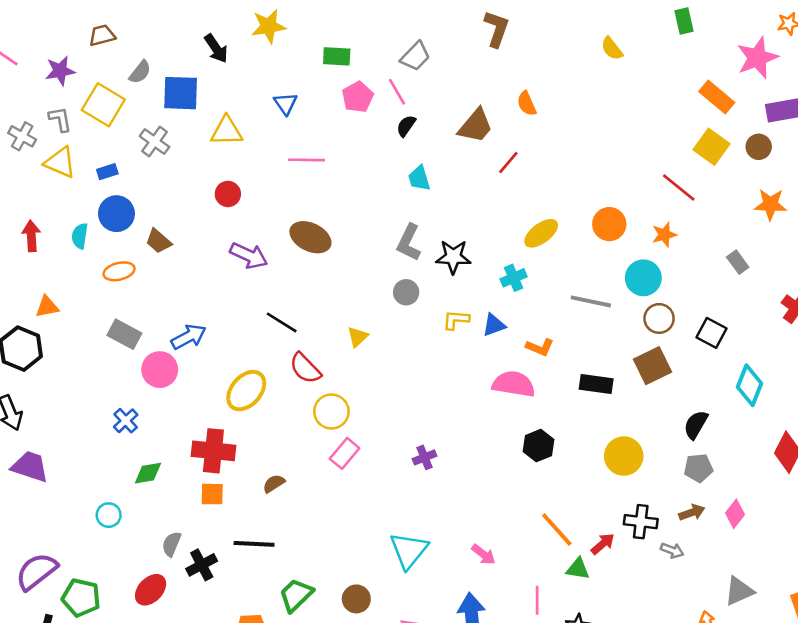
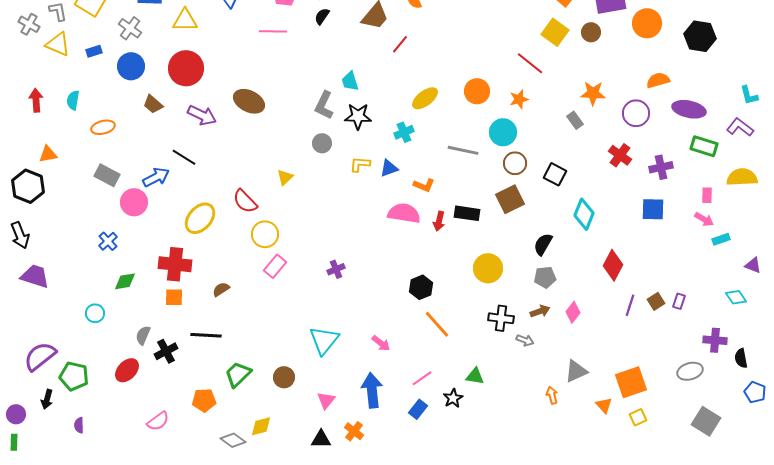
pink line: (307, 160) -> (273, 31), moved
cyan trapezoid: (419, 178) -> (350, 81), moved
red circle: (228, 194) -> (186, 68), size x1.8
orange star: (770, 204) -> (593, 93), moved
blue circle: (116, 214) -> (131, 66), moved
brown trapezoid: (158, 241) -> (153, 104), moved
black line: (282, 322) -> (184, 157), moved
black hexagon: (538, 446) -> (421, 287), moved
red arrow: (603, 544) -> (439, 221), moved, turned 144
green triangle: (578, 569) -> (475, 376), moved
pink line: (537, 600) -> (422, 378), turned 55

